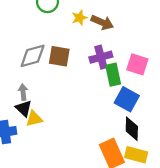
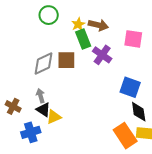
purple cross: (101, 57) -> (102, 55), turned -30
pink square: (137, 64) -> (133, 39), moved
green rectangle: (113, 75) -> (83, 39), moved

